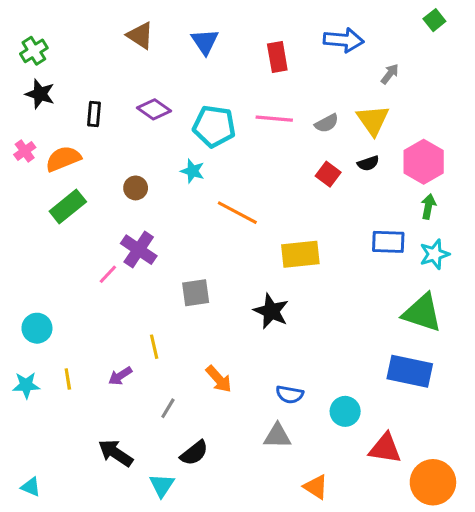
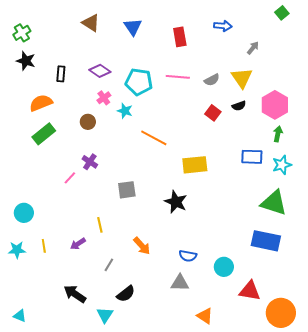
blue arrow: (344, 40) -> (223, 26), size x0.7
pink cross: (25, 151) -> (104, 98), moved
purple cross: (139, 250) -> (90, 162), size x0.7

